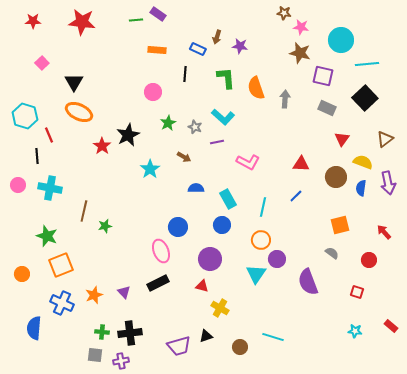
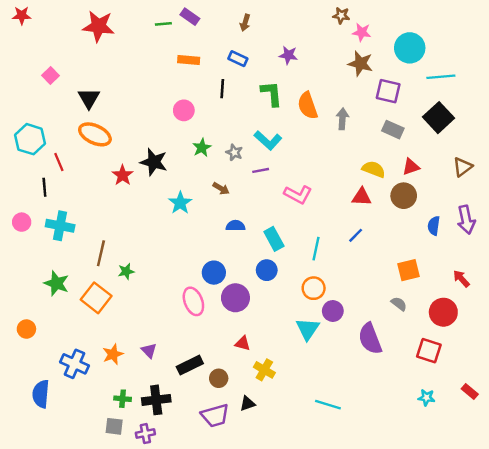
red star: (33, 21) -> (22, 15), moved
brown arrow: (217, 37) -> (245, 23), moved
black star: (128, 135) -> (154, 162), turned -30
red triangle: (342, 139) -> (411, 167), turned 35
yellow semicircle: (363, 162) -> (374, 169), moved
brown circle: (336, 177) -> (404, 196), moved
purple circle: (210, 259) -> (235, 298), moved
red circle: (369, 260) -> (443, 312), size x1.5
orange square: (61, 265) -> (96, 298), moved, turned -30
black rectangle: (158, 283) -> (190, 365), moved
red square: (357, 292) -> (429, 351), size x1.5
brown circle: (240, 347) -> (219, 378), moved

